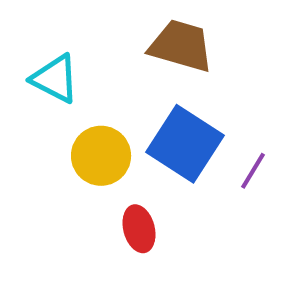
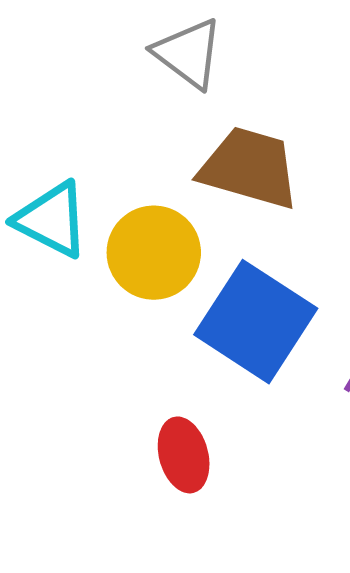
yellow circle: (101, 156) -> (154, 253), moved

